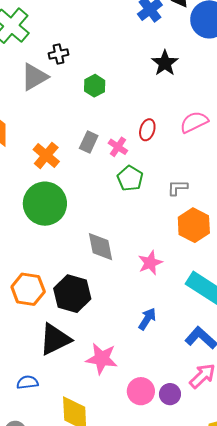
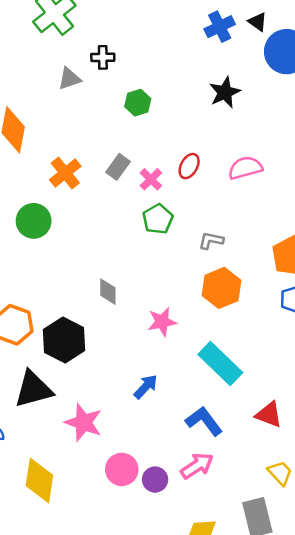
gray triangle: (34, 77) -> (69, 79), size x0.7
green circle: (45, 204) -> (34, 221), moved, size x0.7
gray diamond: (101, 247) -> (108, 292), size x0.7

